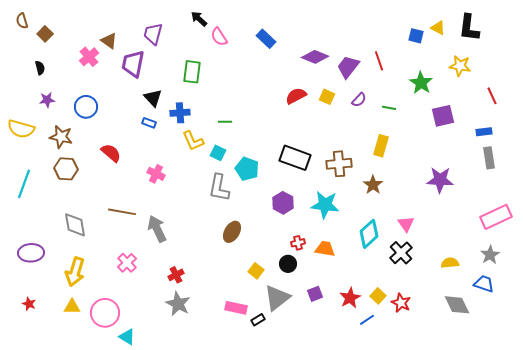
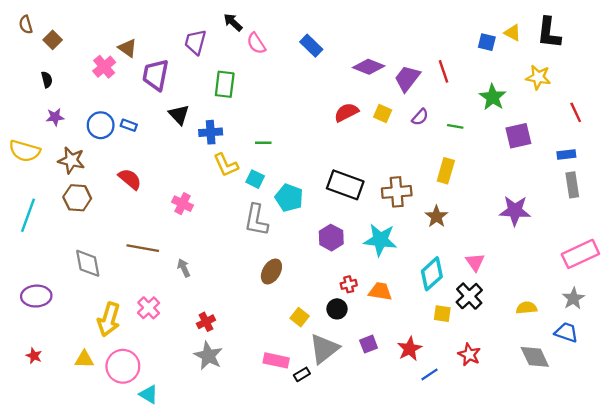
purple trapezoid: (153, 34) -> (195, 42), moved
blue rectangle: (149, 123) -> (129, 125), moved
gray arrow: (157, 229) -> (184, 268), size x0.6
yellow arrow: (75, 272) -> (109, 319), moved
yellow square: (378, 296) -> (442, 314), moved, turned -35

